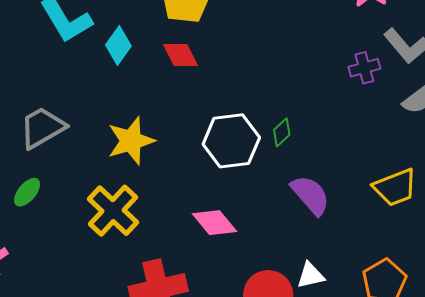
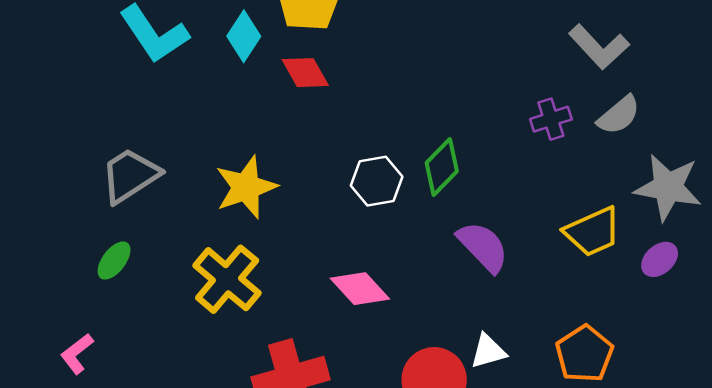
cyan diamond: (118, 45) -> (244, 36), moved
purple cross: (364, 68) -> (551, 119), moved
green diamond: (282, 132) -> (442, 167), size x1.5
white hexagon: (231, 141) -> (377, 181), size x0.7

